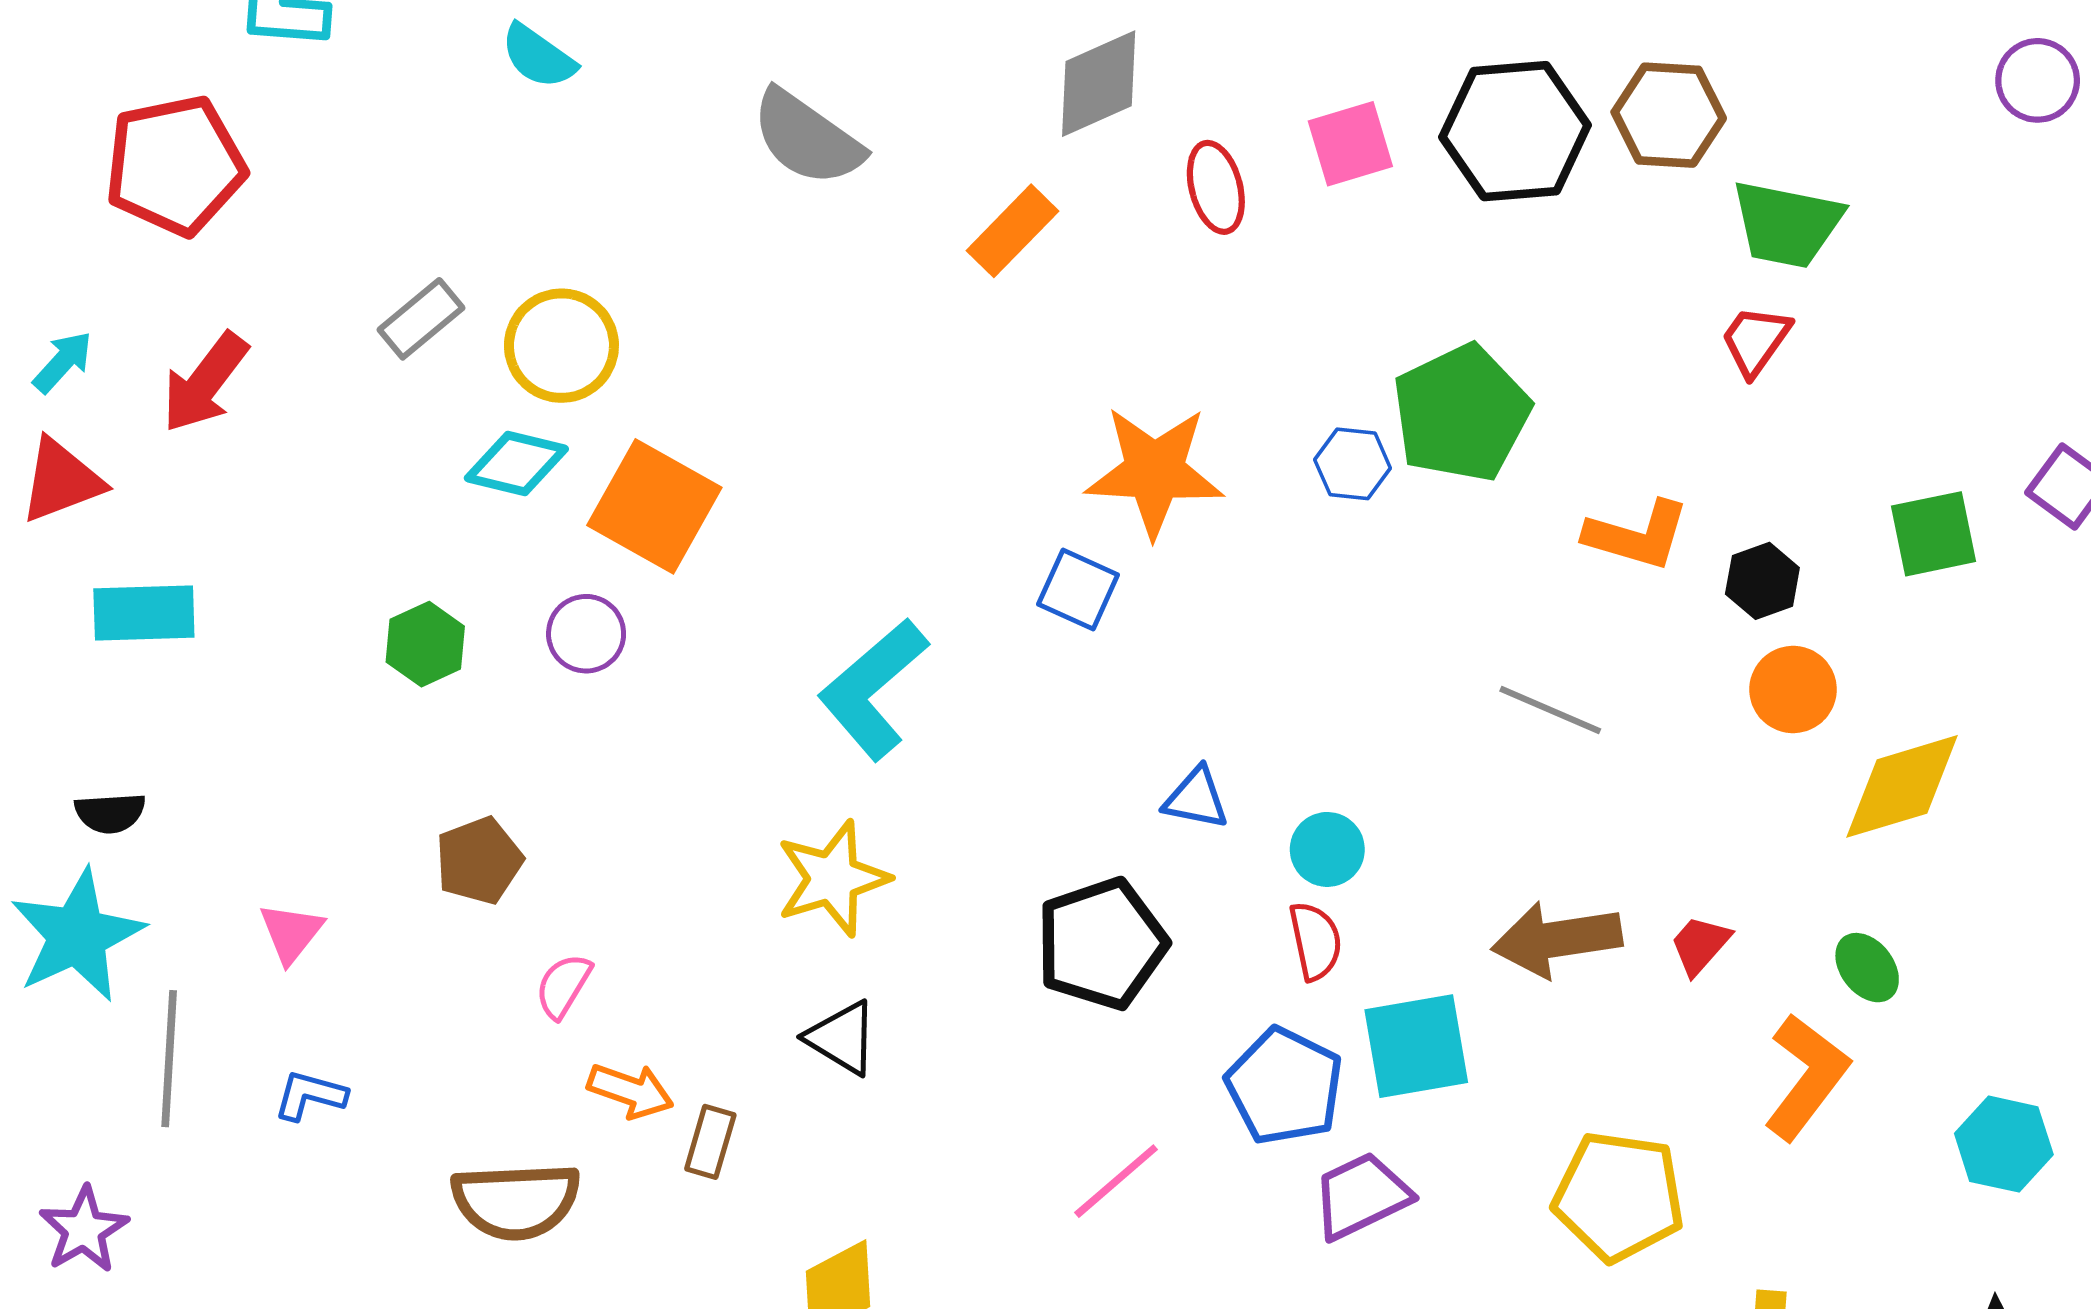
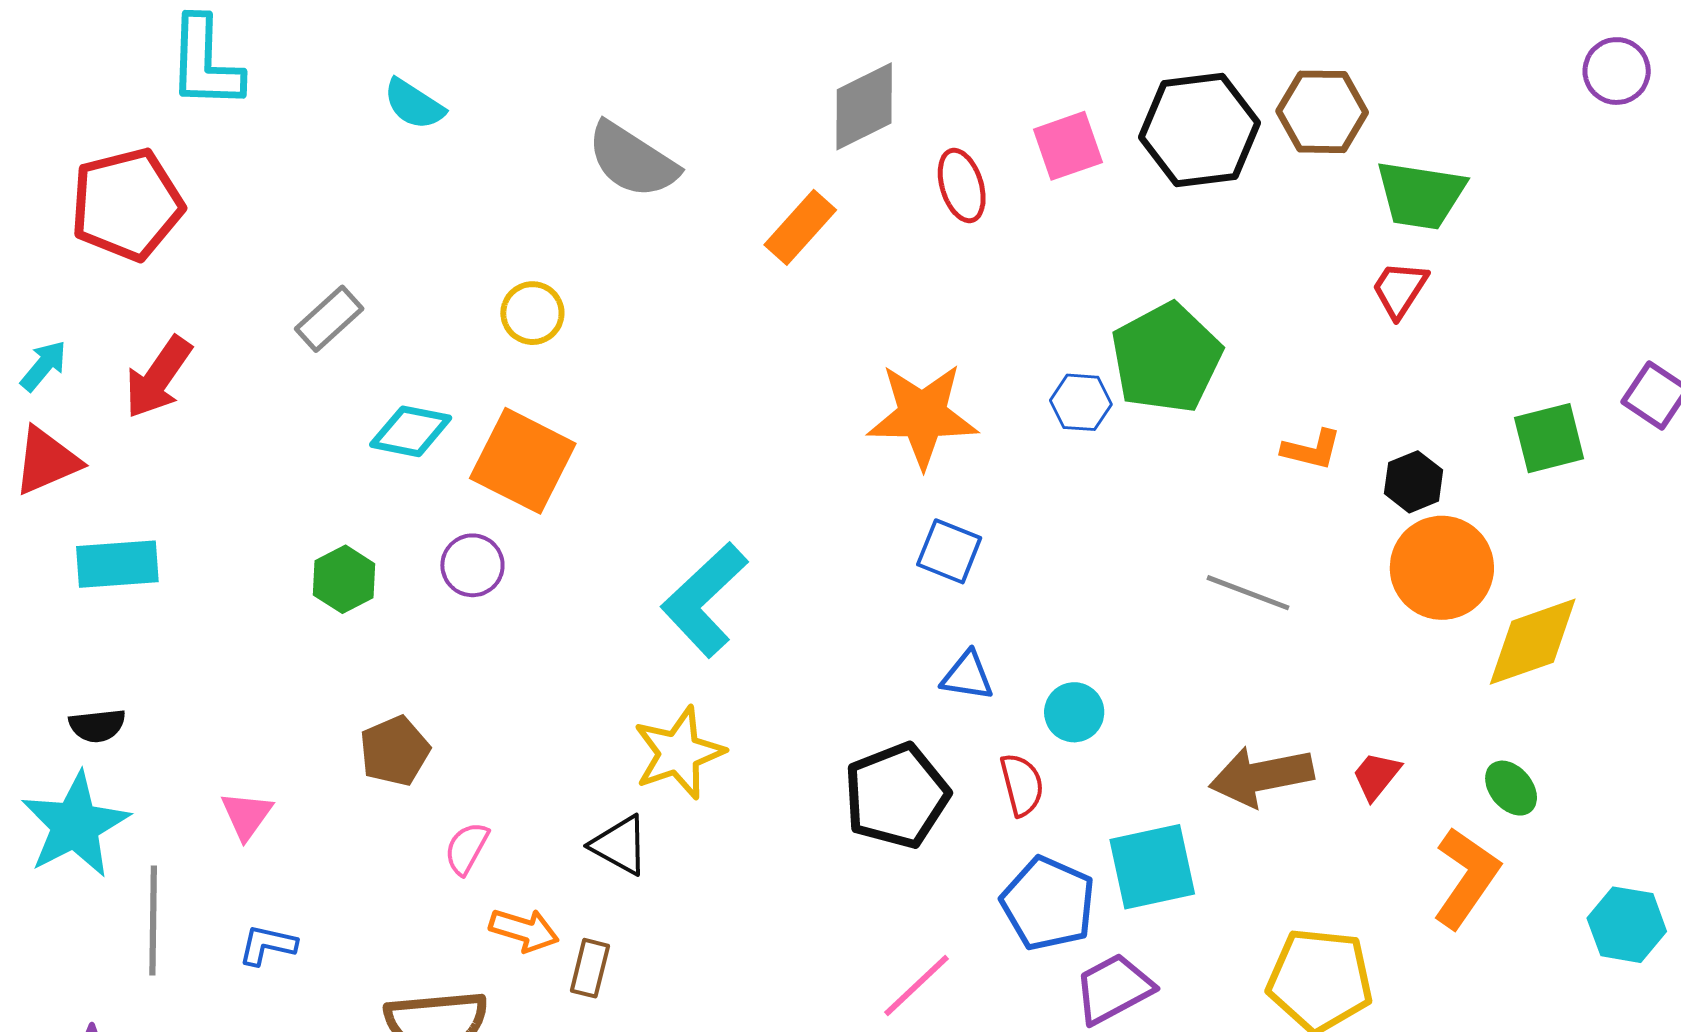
yellow circle: (561, 346) -> (532, 313), moved, size x0.7
orange L-shape: (1637, 535) -> (1312, 450), size x0.7
blue square: (1078, 589) -> (949, 551), moved
orange circle: (1793, 689) -> (1442, 568), size x1.5
red semicircle: (1315, 941) -> (1022, 785), moved
black triangle: (842, 1038) -> (620, 845), moved

